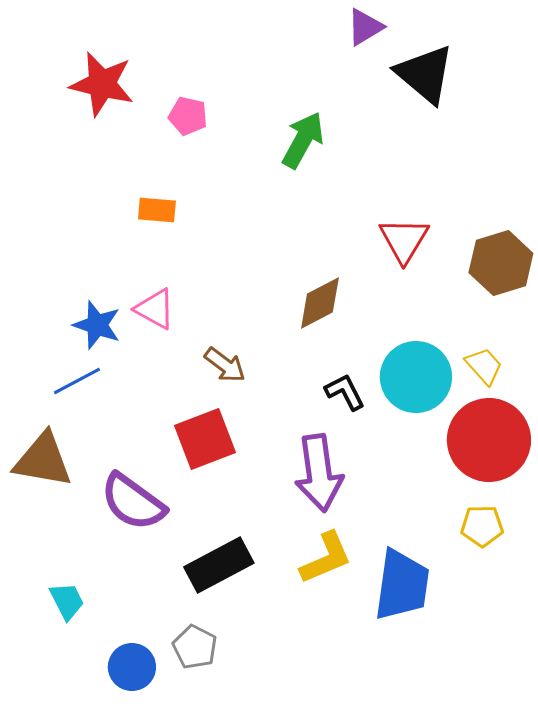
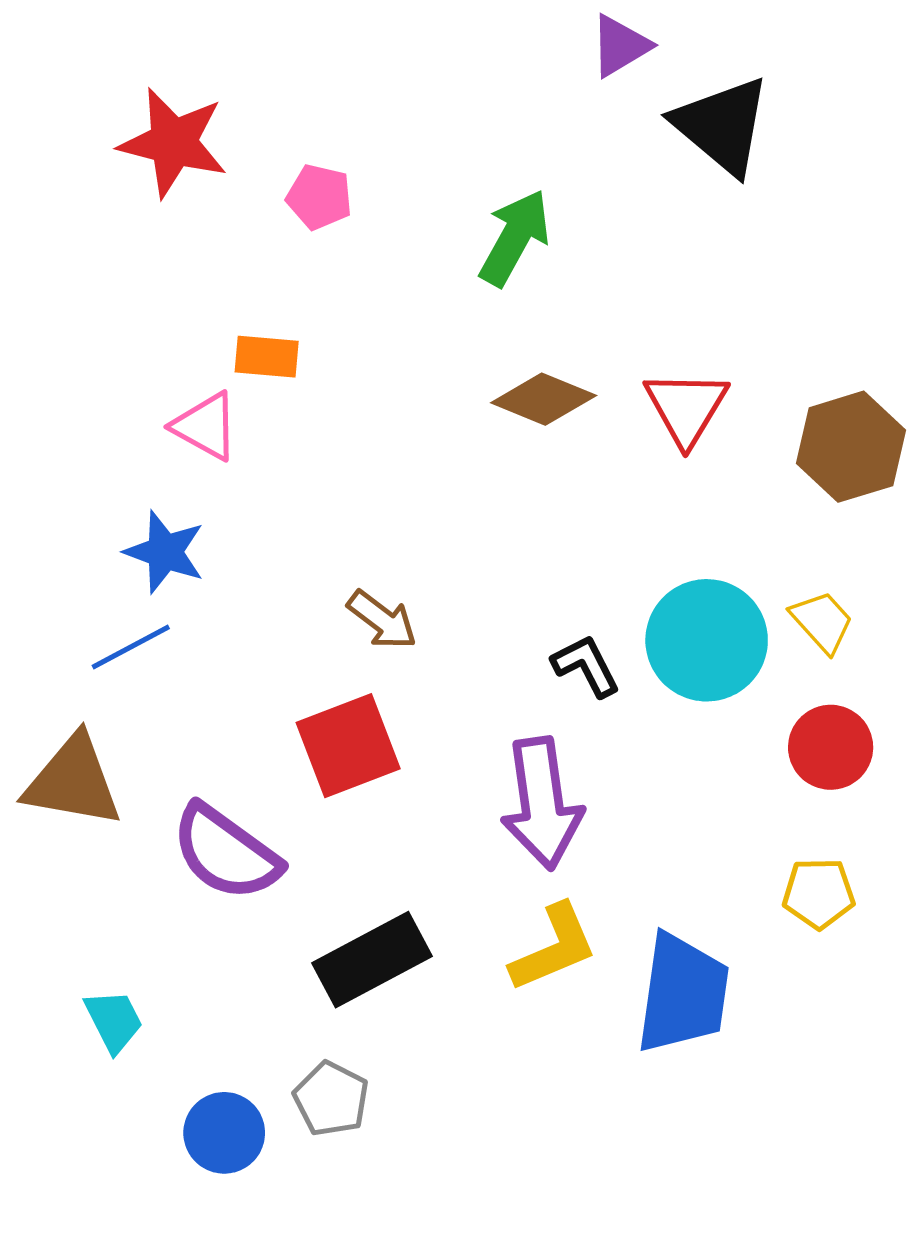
brown diamond: (320, 303) -> (544, 399), moved, turned 50
pink triangle: (155, 309) -> (206, 426), moved
red circle: (489, 440) -> (831, 747), size x0.6

